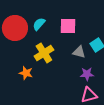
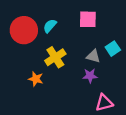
pink square: (68, 26) -> (88, 19), moved
purple star: (87, 74) -> (90, 76), moved

